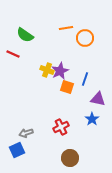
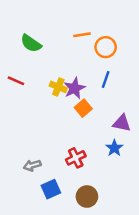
red line: (13, 54) -> (16, 81), moved
blue line: (85, 79) -> (106, 79), moved
orange square: (67, 87) -> (83, 108), turned 32
blue square: (17, 150) -> (51, 189), moved

